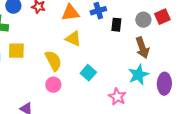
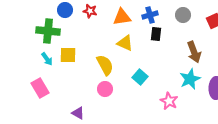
gray circle: (143, 20) -> (183, 15), moved
black rectangle: (116, 25) -> (156, 34), moved

